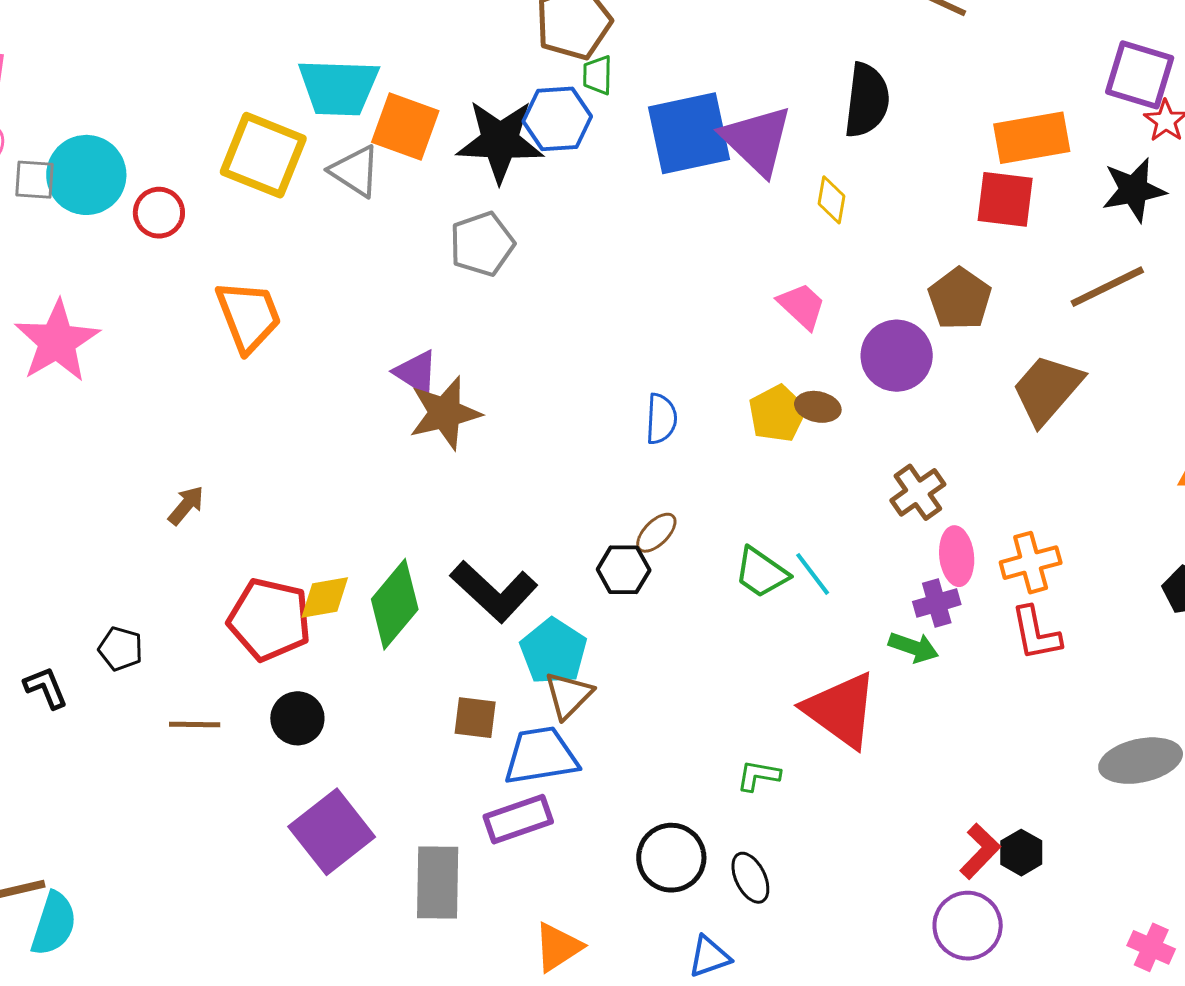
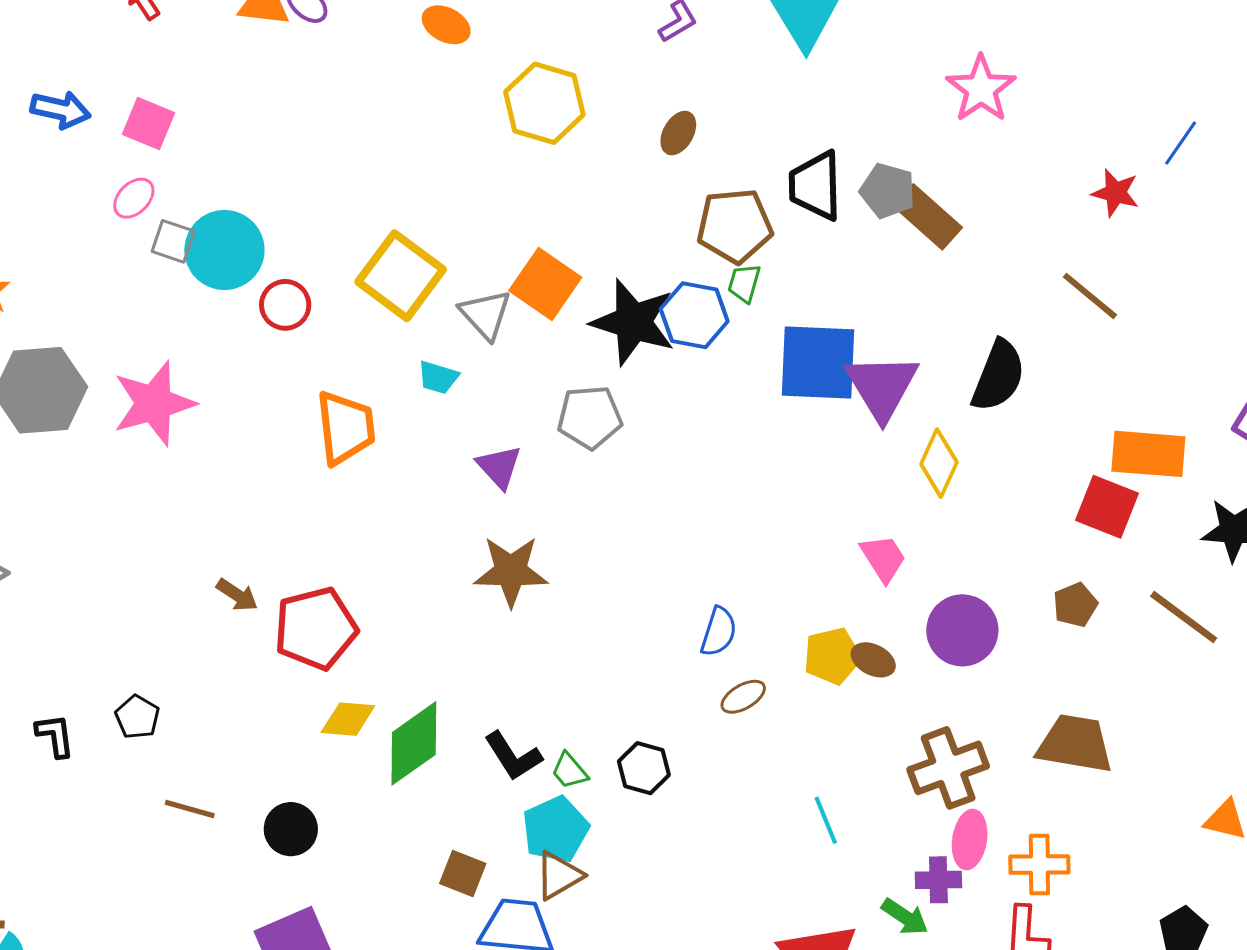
cyan trapezoid: (339, 87) -> (438, 377), moved, size x0.5
yellow diamond: (831, 200) -> (939, 463), size x1.4
brown line: (1107, 287) -> (1184, 617), turned 48
brown pentagon: (960, 299) -> (1075, 605), moved, size x0.7
purple triangle: (416, 372) -> (499, 467), moved
brown trapezoid: (1047, 389) -> (1075, 744), moved, turned 44
brown cross: (918, 492) -> (948, 768), size x1.4
brown arrow: (186, 505) -> (237, 595), turned 69
brown ellipse: (656, 533) -> (743, 697), moved
green trapezoid: (761, 573) -> (569, 771), moved, size x0.7
black L-shape: (494, 591) -> (513, 756), size x0.7
red pentagon: (270, 619) -> (316, 628), moved, turned 30

